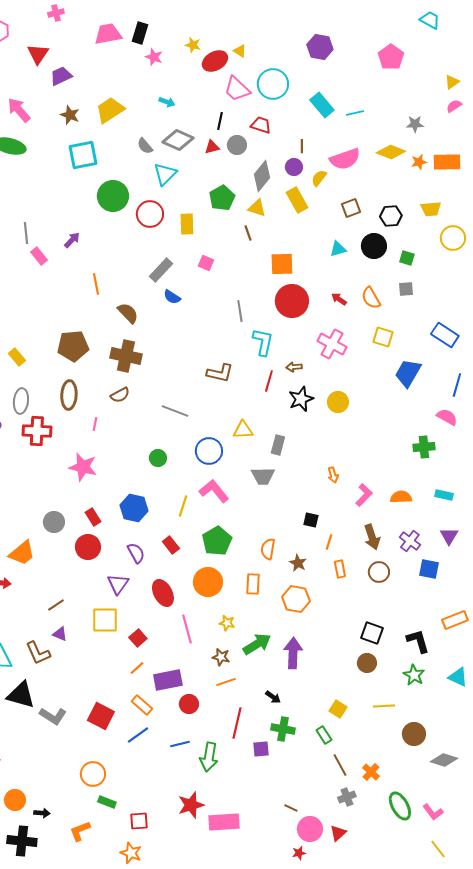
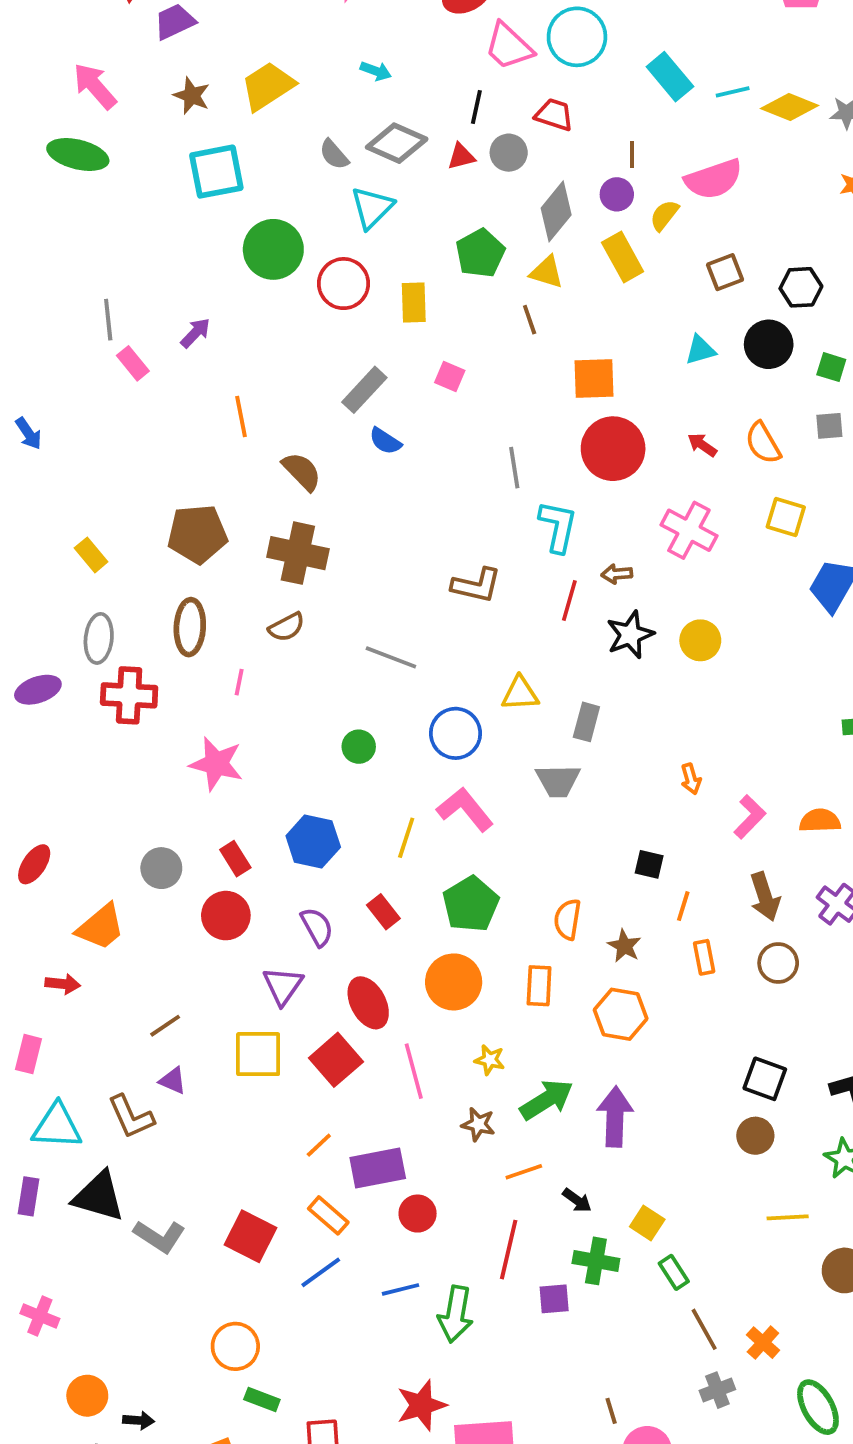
yellow diamond: (391, 152) -> (790, 107), moved
red square: (138, 638) -> (336, 1060), moved, size x1.5
orange line: (226, 682) -> (524, 1172), moved
yellow square: (338, 709) -> (647, 1223), moved
brown line: (291, 808) -> (611, 1411), turned 48

